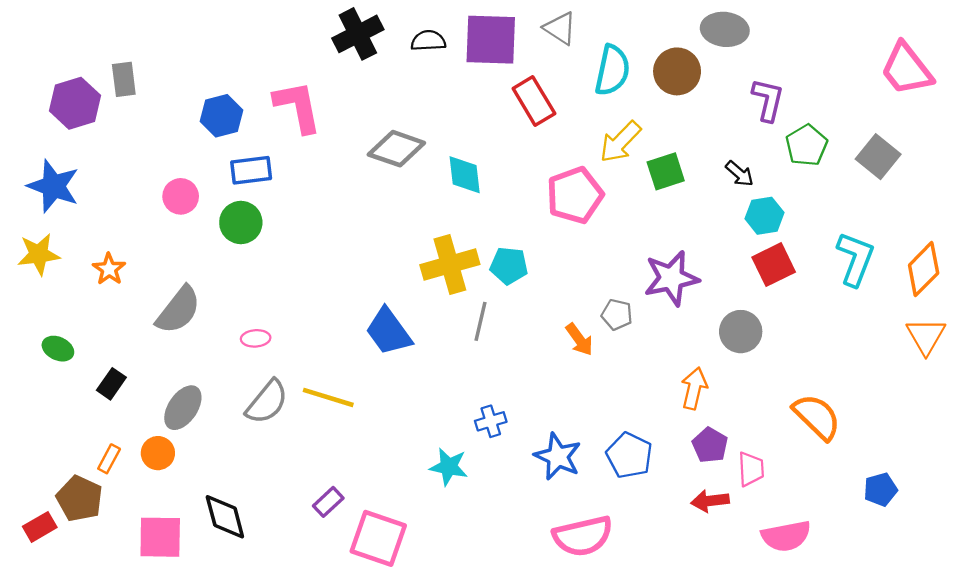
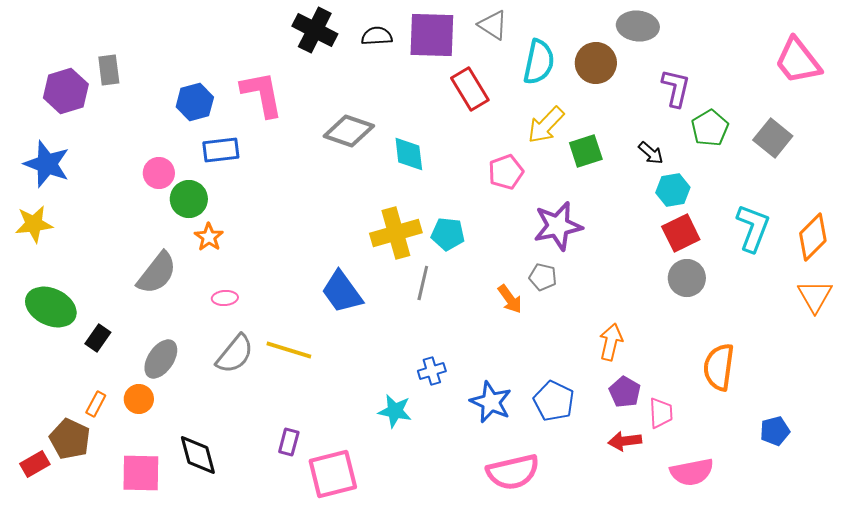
black cross: (358, 34) -> (315, 30), turned -36
pink pentagon: (575, 195) -> (506, 172), size x0.7
green circle: (241, 222) -> (189, 199), moved
orange star: (109, 269) -> (209, 237), moved
purple star: (671, 278) -> (558, 226), moved
gray circle: (741, 332) -> (687, 278), moved
green ellipse: (58, 349) -> (51, 307), size x1.8
orange semicircle: (817, 417) -> (719, 367), turned -126
purple rectangle: (328, 502) -> (289, 442), turned -32
pink square: (378, 538) -> (333, 474), turned -33

